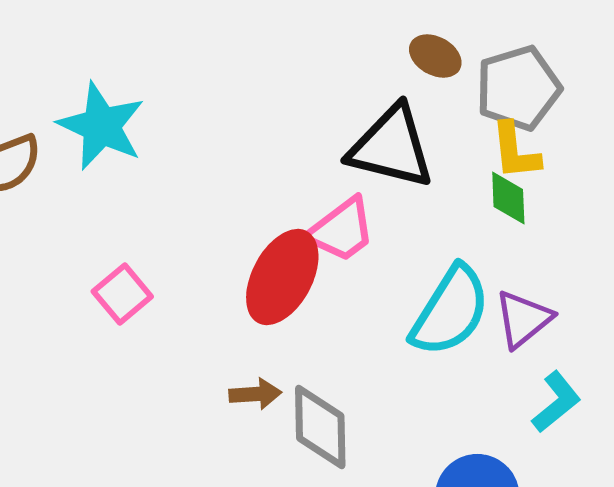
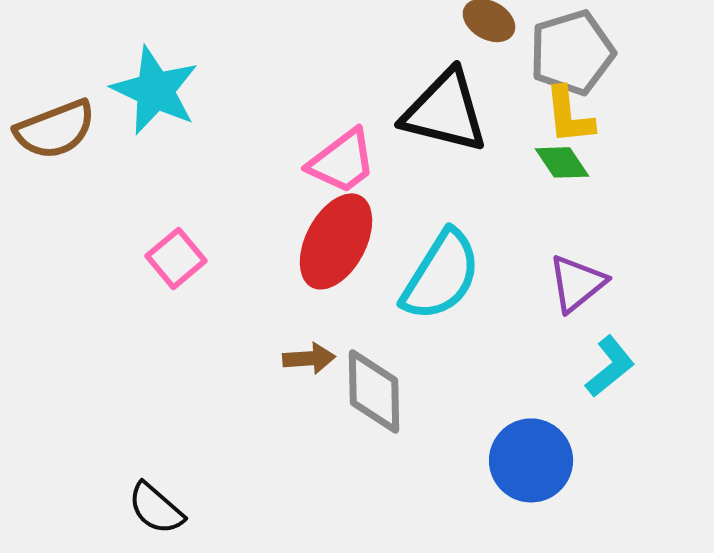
green diamond: (508, 198) -> (562, 162), turned -32
pink trapezoid: (341, 230) -> (342, 161), moved
cyan semicircle: (450, 311) -> (441, 275), moved

